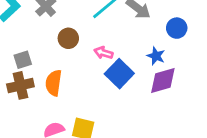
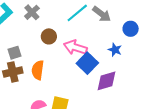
pink arrow: (103, 53) -> (75, 47), size x1.6
purple diamond: (163, 80) -> (107, 81), moved

